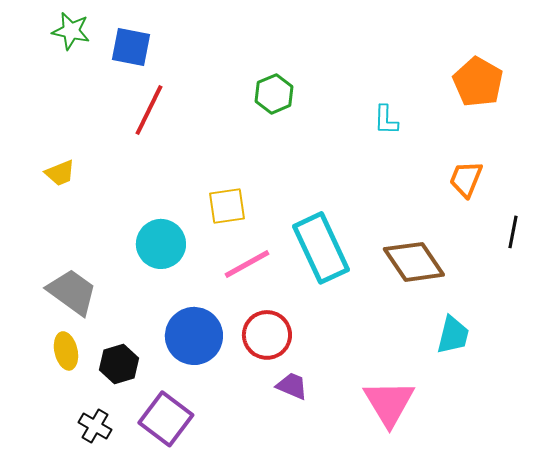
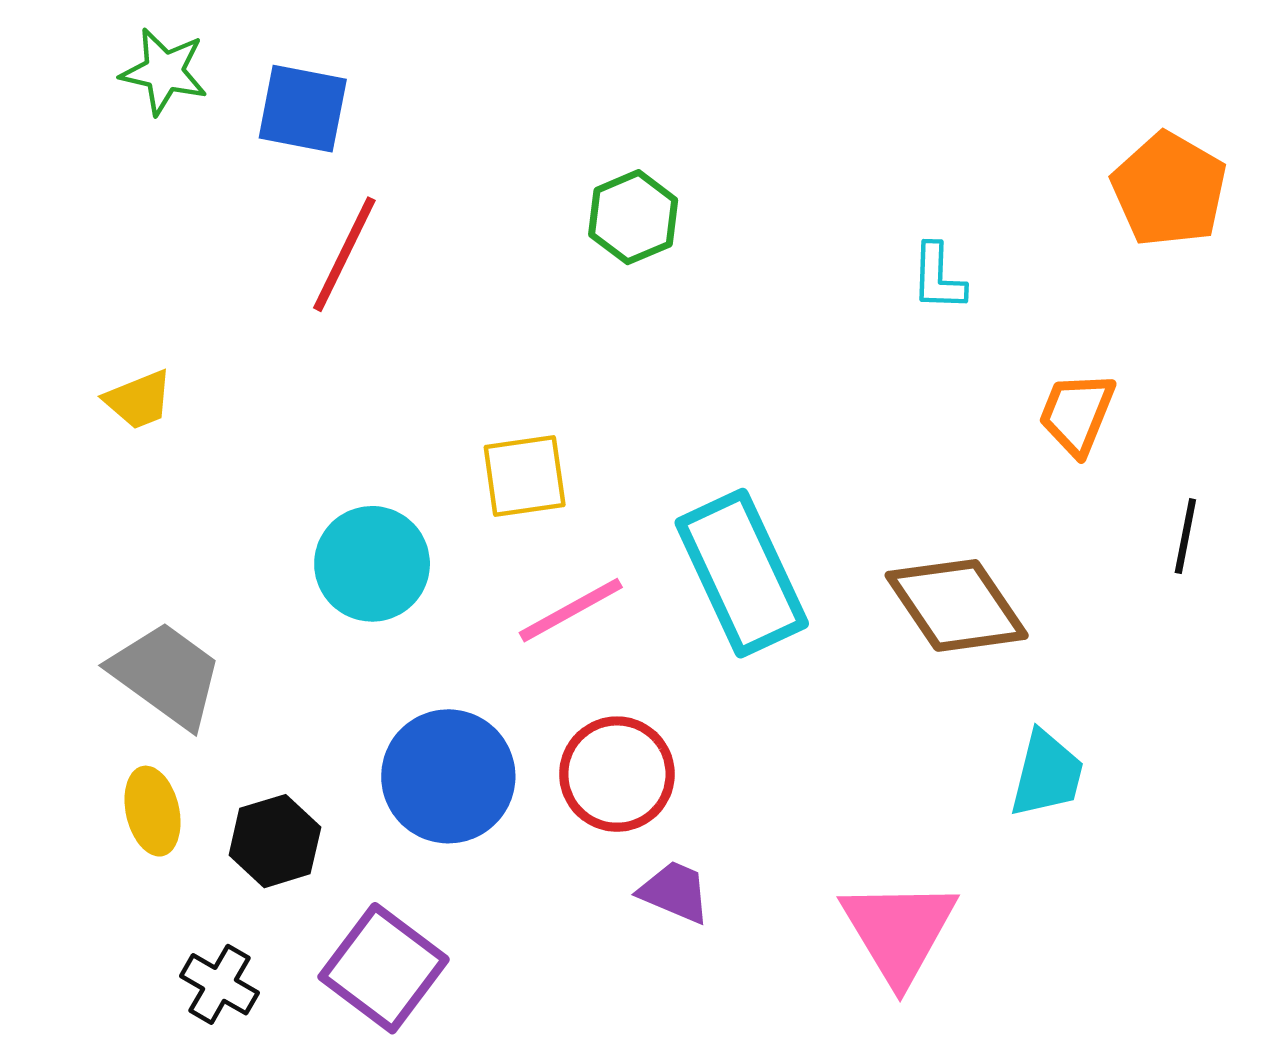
orange pentagon: (478, 82) -> (1169, 189), moved
cyan L-shape: (386, 120) -> (938, 277), moved

